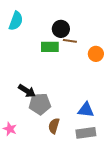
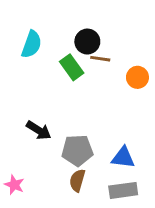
cyan semicircle: (16, 21) -> (32, 44), moved
green rectangle: (50, 47) -> (72, 67), turned 54
gray pentagon: (40, 104) -> (77, 150), moved

